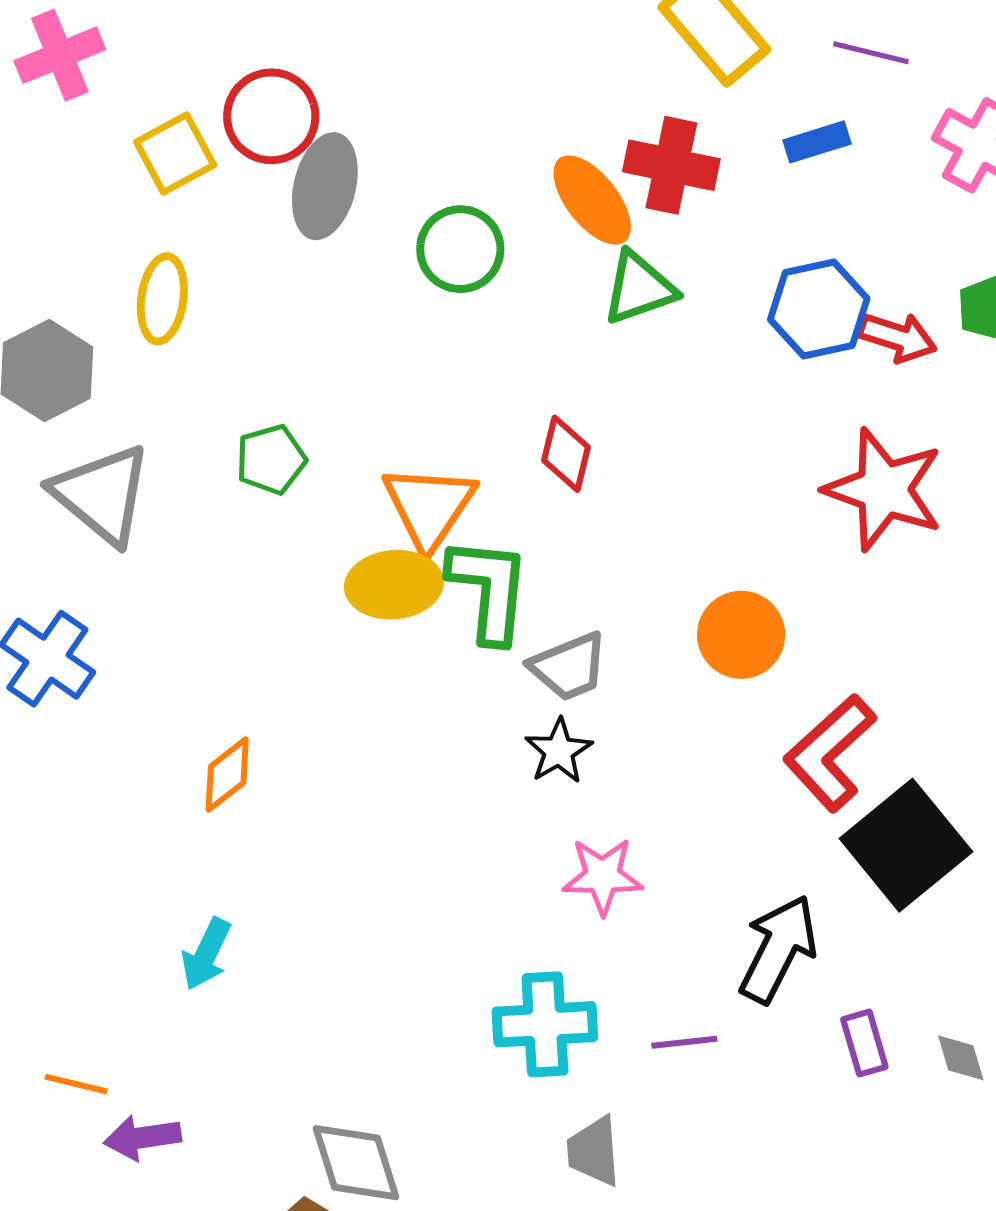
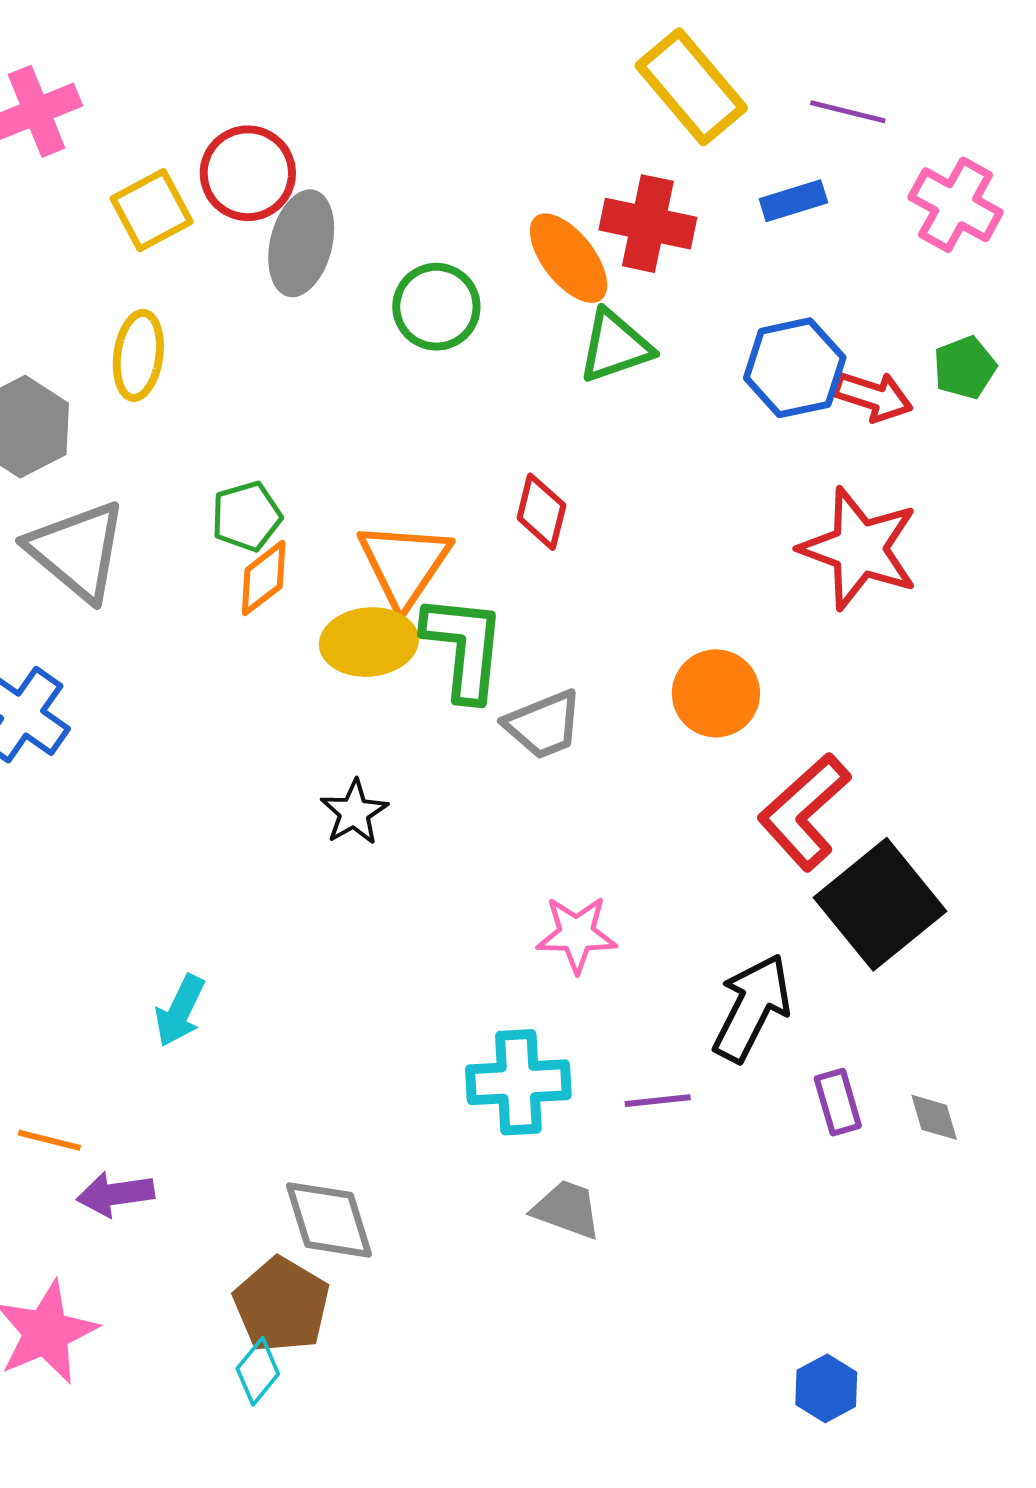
black star: (559, 751) -> (354, 812), moved
orange diamond: (227, 775) -> (264, 578), moved
gray trapezoid: (594, 1151) -> (567, 1209), turned 114

